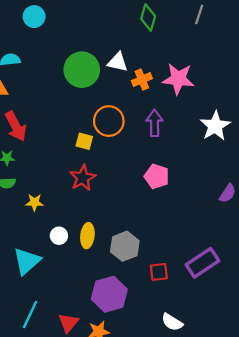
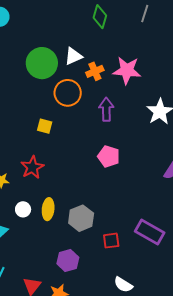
white triangle: (118, 62) -> (73, 56), turned -36
orange circle: (109, 121) -> (68, 93), moved
red star: (83, 178) -> (32, 167), moved
purple rectangle: (202, 263) -> (150, 232), turned 64
purple hexagon: (109, 294) -> (68, 261), size x0.7

